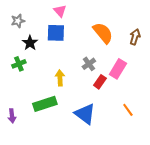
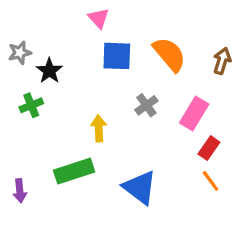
gray star: (18, 21) -> (20, 53), moved
blue square: (56, 33) -> (117, 56), moved
red rectangle: (100, 82) -> (209, 148), moved

